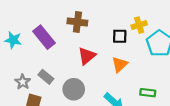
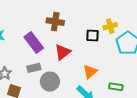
purple rectangle: (44, 37) -> (34, 43), moved
orange triangle: (120, 64) -> (90, 72), moved
gray rectangle: (46, 77) -> (34, 68), moved, turned -56

